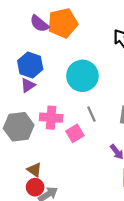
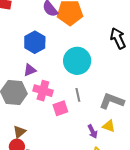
purple triangle: (28, 85) -> (30, 70), moved
brown triangle: (34, 170) -> (19, 132), turned 32

